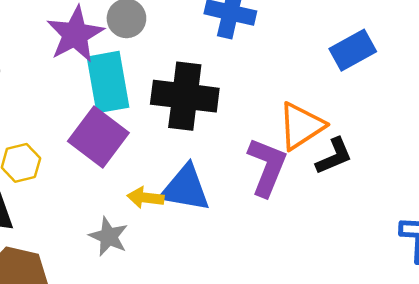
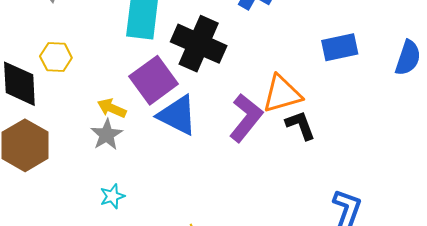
purple square: (98, 137) -> (154, 80), moved
black L-shape: (334, 156) -> (300, 125), turned -104
yellow arrow: (145, 198) -> (112, 108), moved

